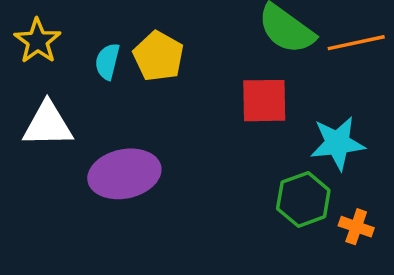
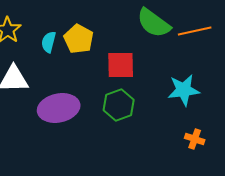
red square: (264, 101) -> (121, 65), moved
green hexagon: (303, 199) -> (119, 105), moved

